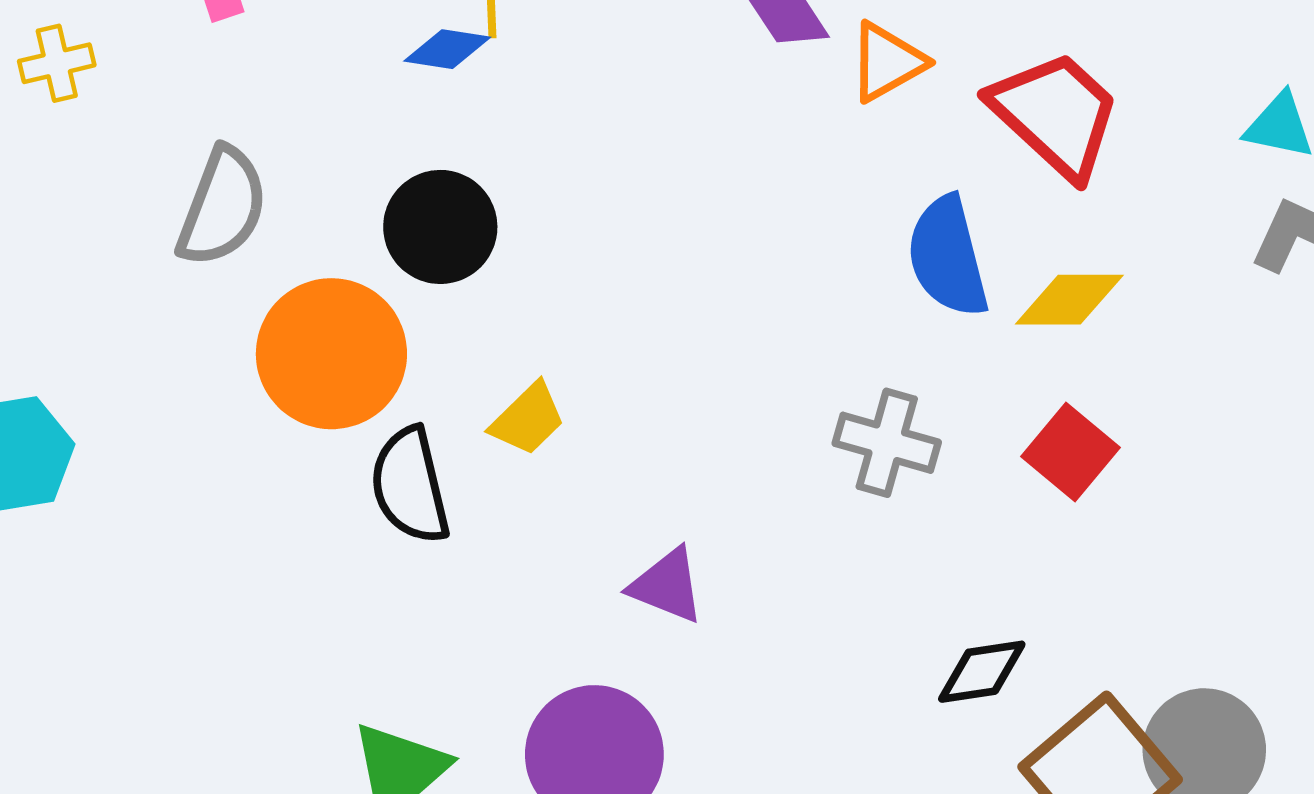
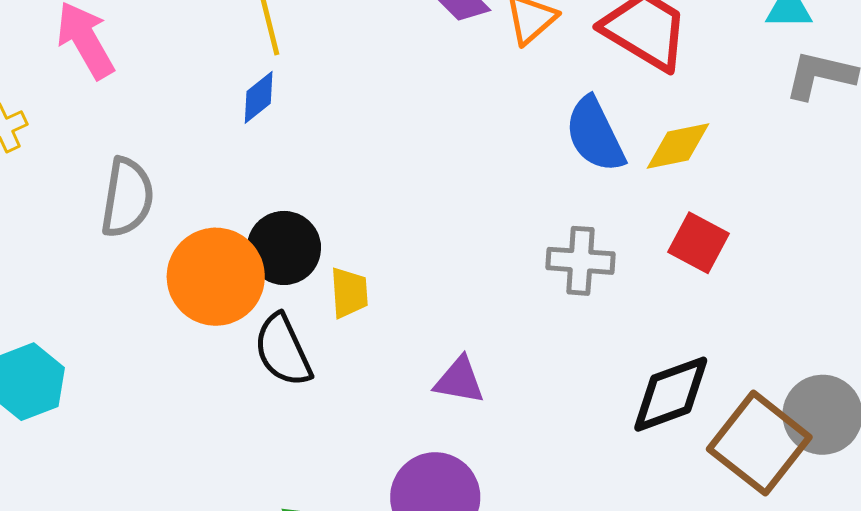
blue diamond: (447, 49) -> (259, 97), moved, turned -36
black circle: (440, 227) -> (284, 248), moved
yellow trapezoid: (528, 419) -> (349, 293), turned -38
black diamond: (982, 672) -> (671, 394), size x1.5

